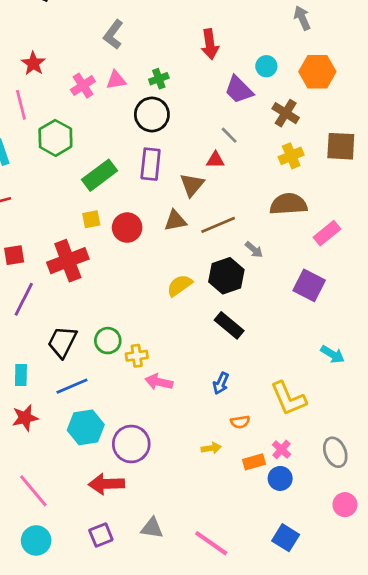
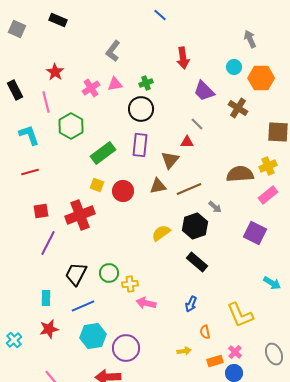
cyan circle: (266, 66) -> (234, 67), moved
yellow cross: (291, 156) -> (268, 166), moved
yellow square: (91, 219) -> (97, 185), turned 32
orange semicircle: (240, 422) -> (205, 332), turned 88

